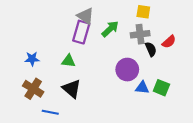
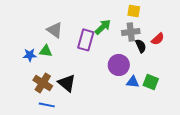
gray triangle: (86, 16) -> (55, 30), moved
purple rectangle: (81, 32) -> (86, 40), moved
green triangle: (68, 61) -> (46, 51), moved
brown cross: (33, 89) -> (43, 83), moved

